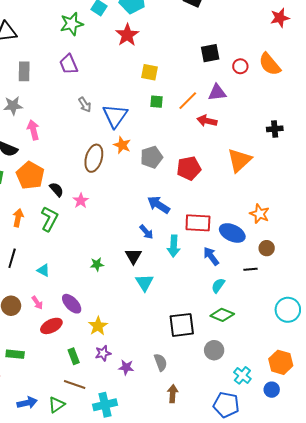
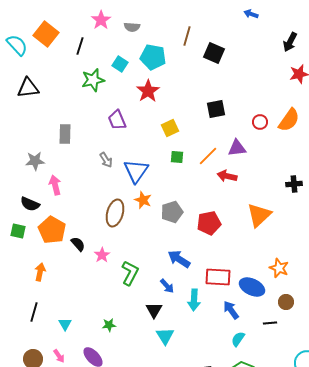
black square: (210, 53) -> (216, 109), moved
purple trapezoid: (69, 64) -> (117, 120), moved
orange semicircle: (270, 64) -> (289, 120), turned -105
gray rectangle: (24, 71) -> (65, 134), moved
yellow square: (149, 72) -> (170, 128), turned -36
green L-shape: (49, 219) -> (130, 273), moved
green star: (97, 264) -> (109, 325), moved
cyan triangle: (43, 270) -> (65, 324), turned 32

